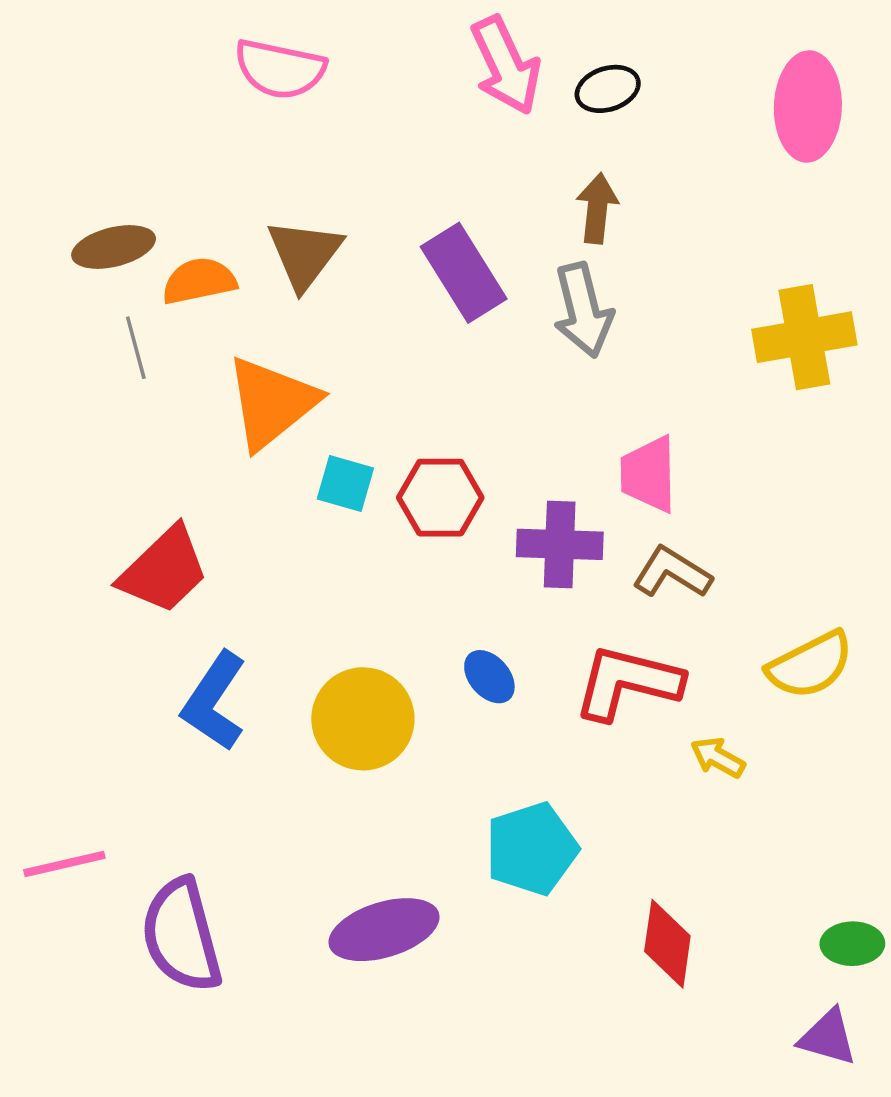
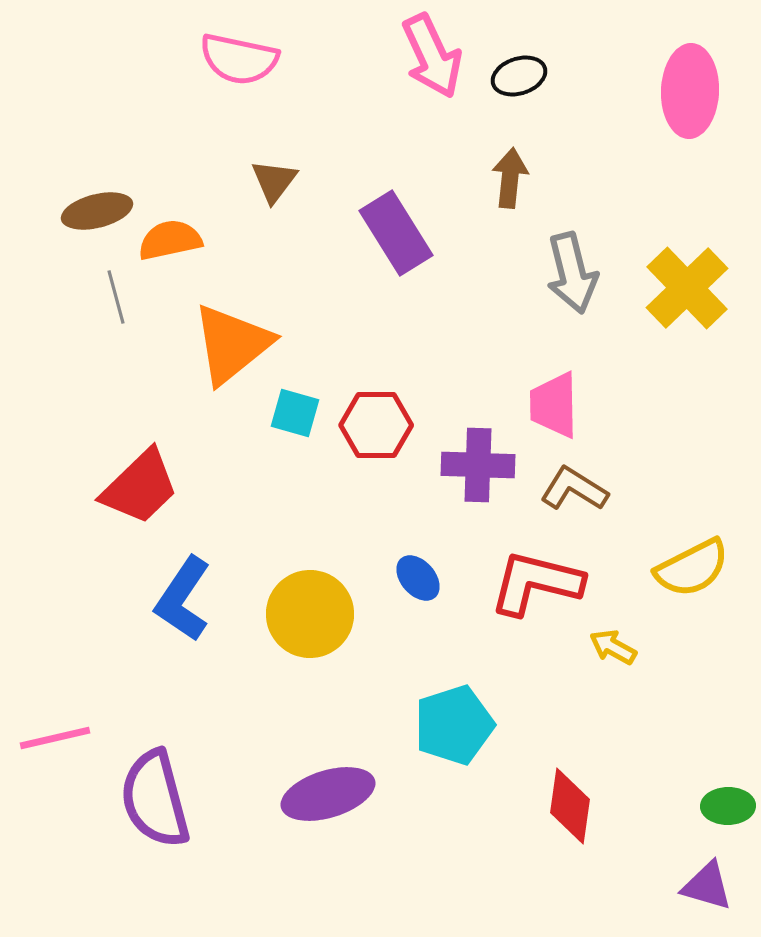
brown triangle: (304, 254) -> (274, 181), moved, size x0.7
gray arrow: (583, 310) -> (572, 273), moved
yellow cross: (804, 337) -> (687, 288), turned -34

